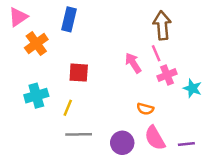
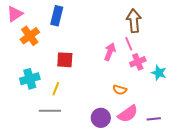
pink arrow: (133, 63) -> (110, 52), turned 54
gray line: (79, 134) -> (50, 111), moved
pink semicircle: (155, 138) -> (128, 114), turned -95

